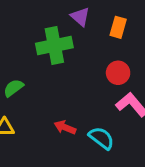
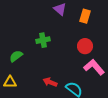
green cross: (54, 45) -> (43, 40), moved, size x0.6

